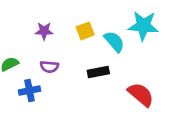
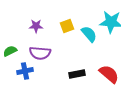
purple semicircle: (49, 67) -> (40, 53), size x1.5
black rectangle: (98, 72) -> (77, 74), moved

